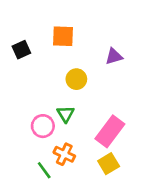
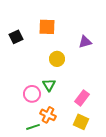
pink rectangle: (110, 131) -> (82, 98), size x0.7
yellow square: (109, 164) -> (81, 122), turned -35
green line: (44, 170) -> (33, 127), turned -72

